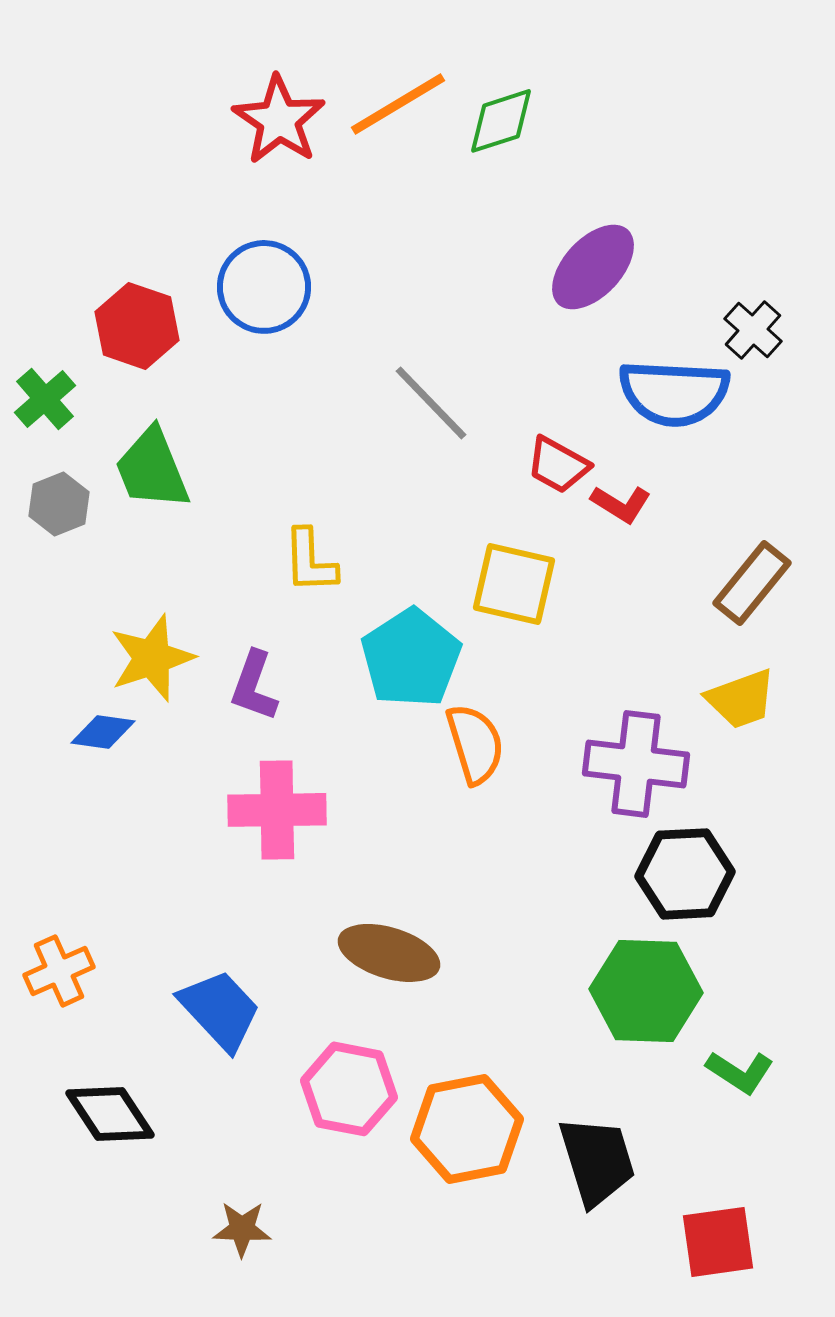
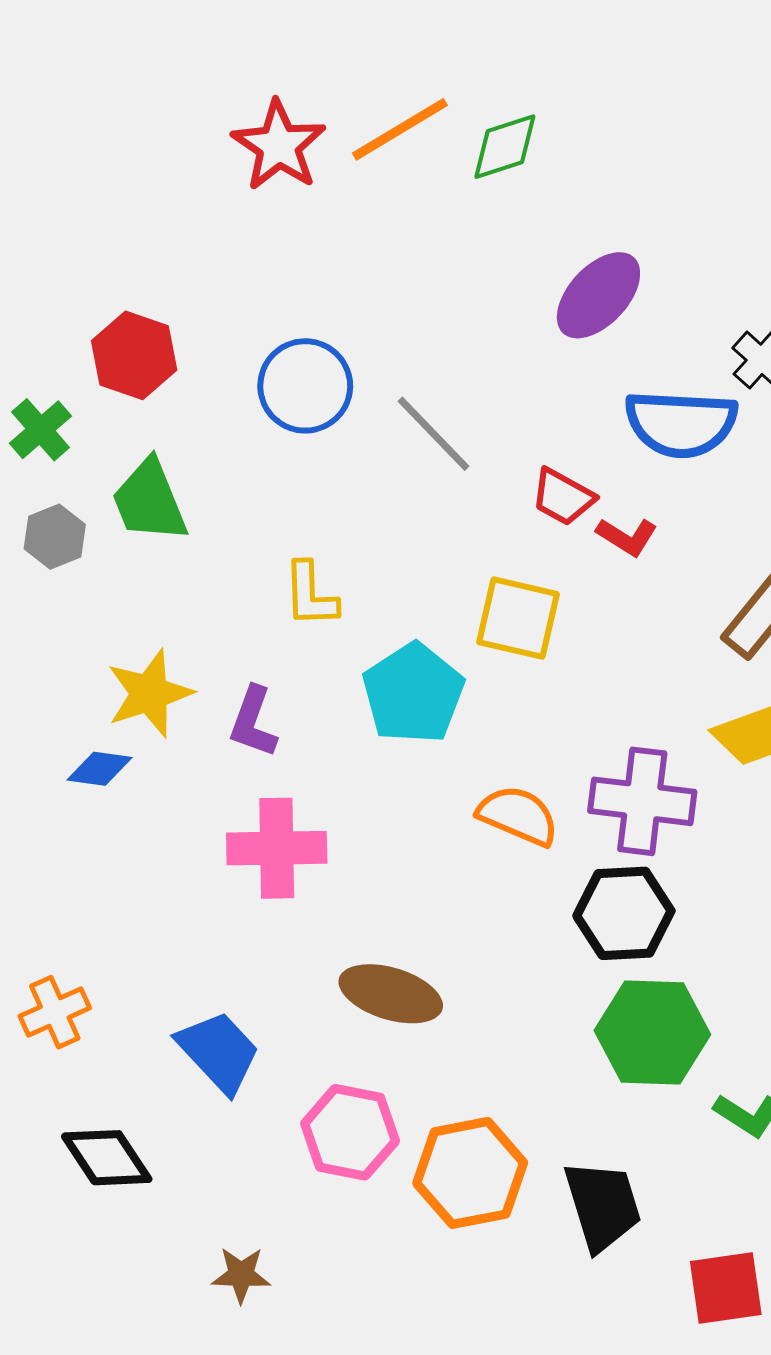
blue circle: (264, 287) -> (305, 386), moved
orange semicircle: (475, 744) -> (518, 816), moved, turned -50
black hexagon: (685, 874) -> (624, 913), moved

